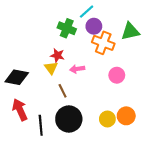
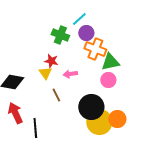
green triangle: (130, 31) -> (110, 62), moved
black circle: (69, 119) -> (91, 107), moved
yellow circle: (107, 119) -> (99, 122), size x1.6

